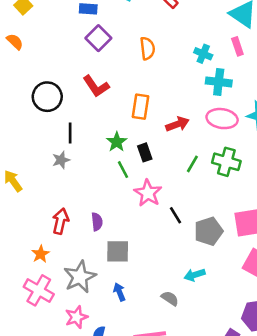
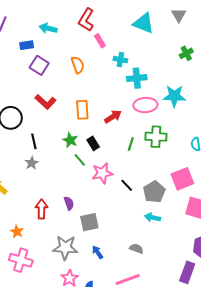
pink rectangle: (237, 46) -> (100, 41), moved
pink star: (148, 193) -> (102, 173), turned -30
orange star: (41, 254) -> (17, 231), moved
cyan arrow: (195, 275) -> (152, 217), moved, turned 42
gray star: (80, 277) -> (65, 248), turned -30
pink cross: (39, 290) -> (21, 260), moved

